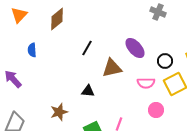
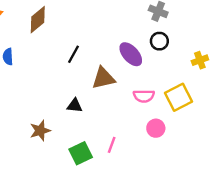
black circle: (165, 61) -> (159, 41), moved

